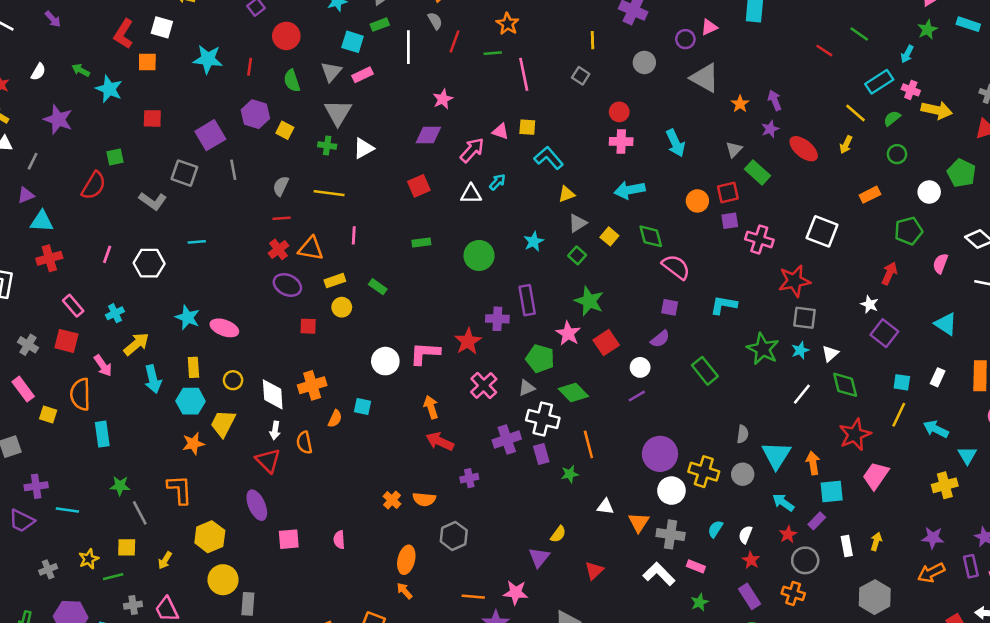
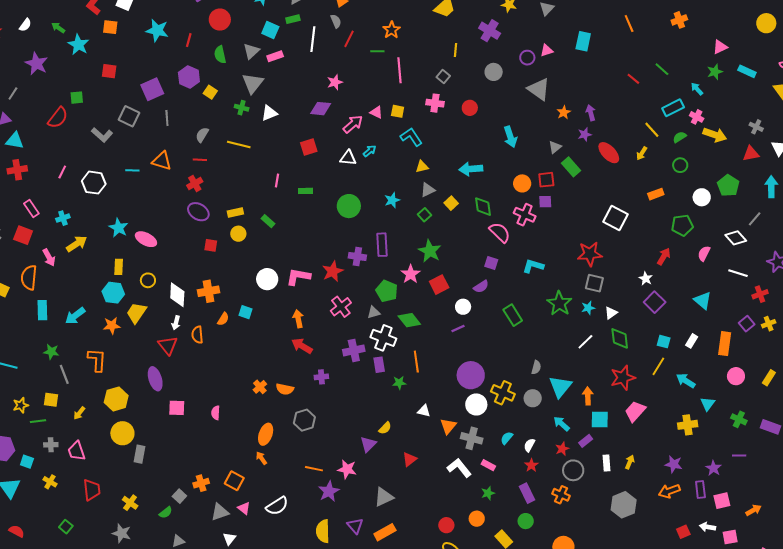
cyan arrow: (907, 54) -> (697, 89), turned 104
pink cross: (621, 141) -> (435, 103), moved
pink line: (354, 235) -> (277, 180), moved
pink cross: (759, 239) -> (525, 215), moved
orange triangle: (311, 249) -> (162, 161), moved
cyan arrow: (153, 379) -> (75, 316), moved, turned 60

